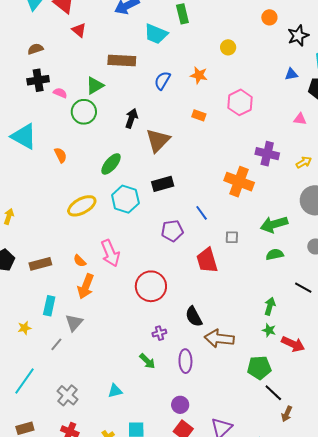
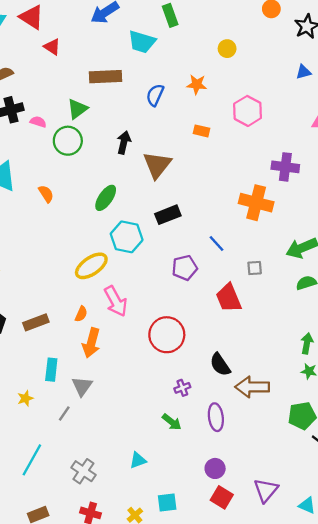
yellow ellipse: (82, 206) -> (91, 266), moved
orange semicircle: (80, 261) -> (81, 314), turned -104

